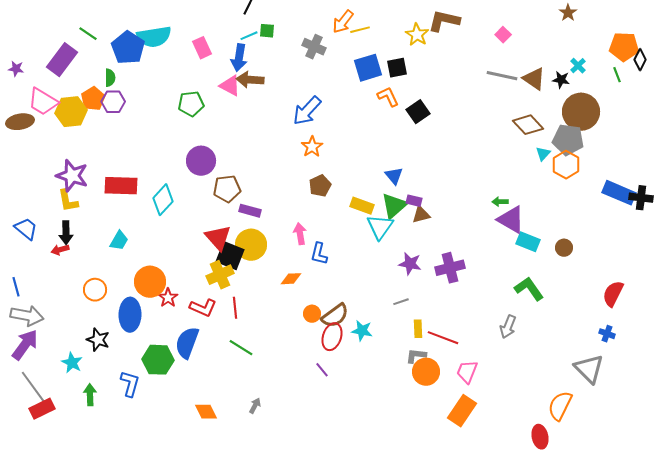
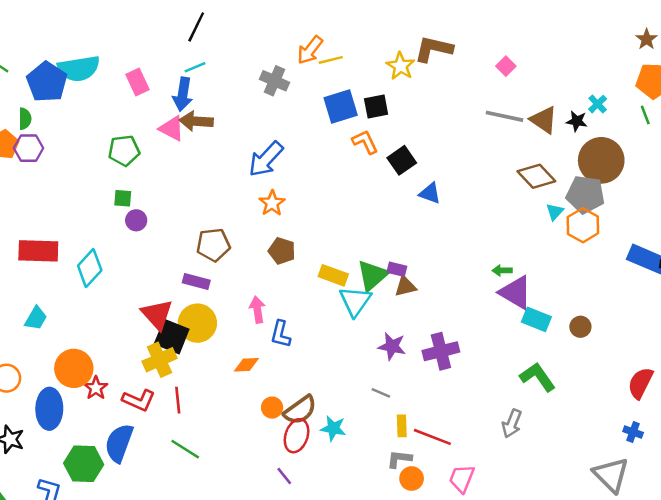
brown star: (568, 13) -> (647, 39), moved
green square: (267, 31) -> (123, 198), moved
purple circle: (201, 161) -> (136, 220), size x0.6
blue triangle: (394, 176) -> (430, 193), moved, turned -30
brown pentagon: (320, 186) -> (282, 251), turned -30
brown pentagon: (227, 189) -> (213, 245), moved
gray line: (401, 302) -> (381, 393), turned 42
orange circle: (426, 372) -> (412, 479), size x0.7

